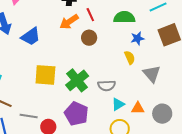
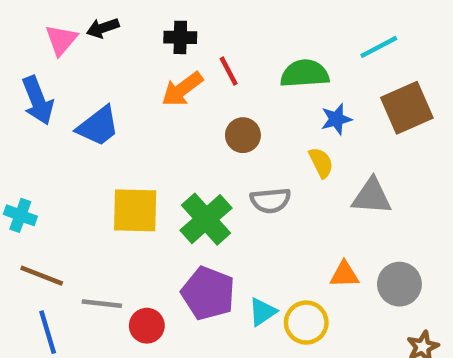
brown circle: (89, 38) -> (243, 135), moved
gray triangle: (152, 74) -> (372, 196), turned -42
gray semicircle: (107, 86) -> (270, 200), moved
cyan triangle: (118, 104) -> (262, 312), moved

